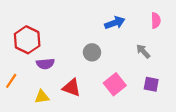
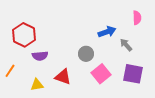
blue arrow: (115, 23) -> (107, 32), moved
gray circle: (92, 52) -> (86, 54), moved
purple square: (151, 84) -> (133, 74), size x1.5

